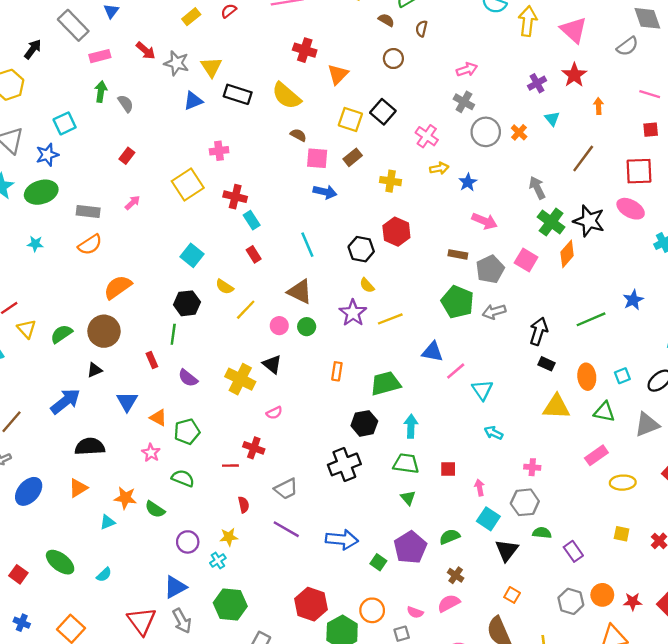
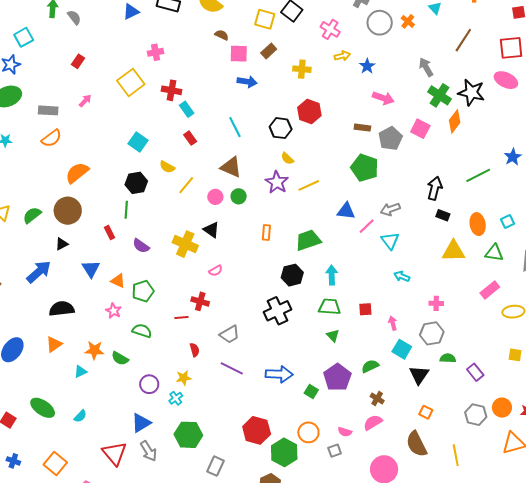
gray arrow: (494, 312) -> (390, 209), moved

